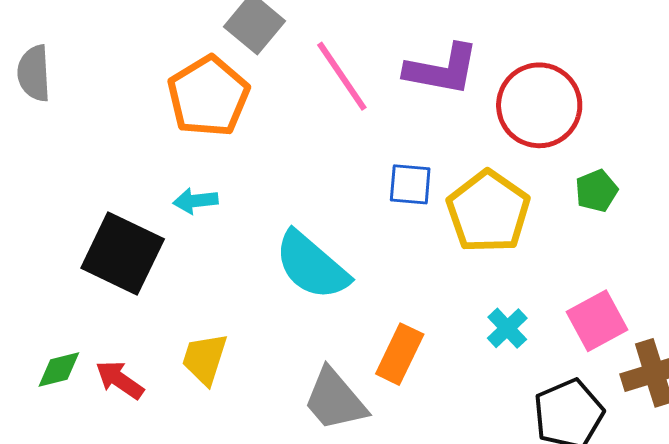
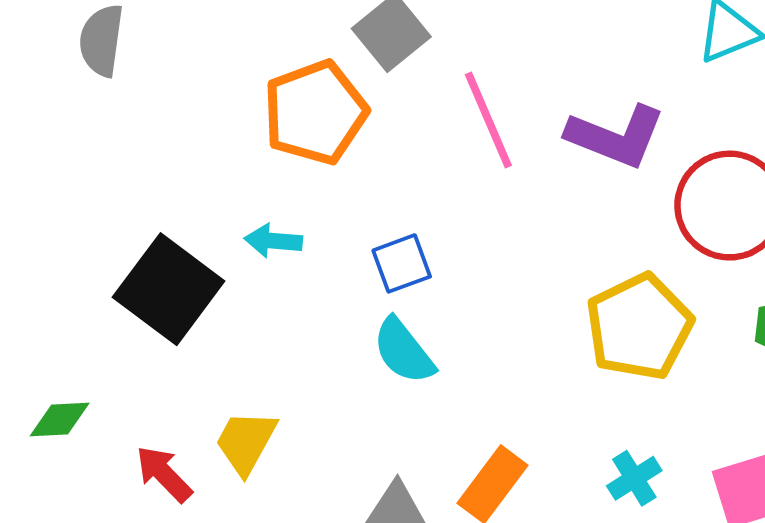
blue square: (410, 184) -> (402, 263), moved, turned -36
cyan semicircle: (312, 266) -> (404, 351), size x0.7
red arrow: (120, 380) -> (164, 474), moved

